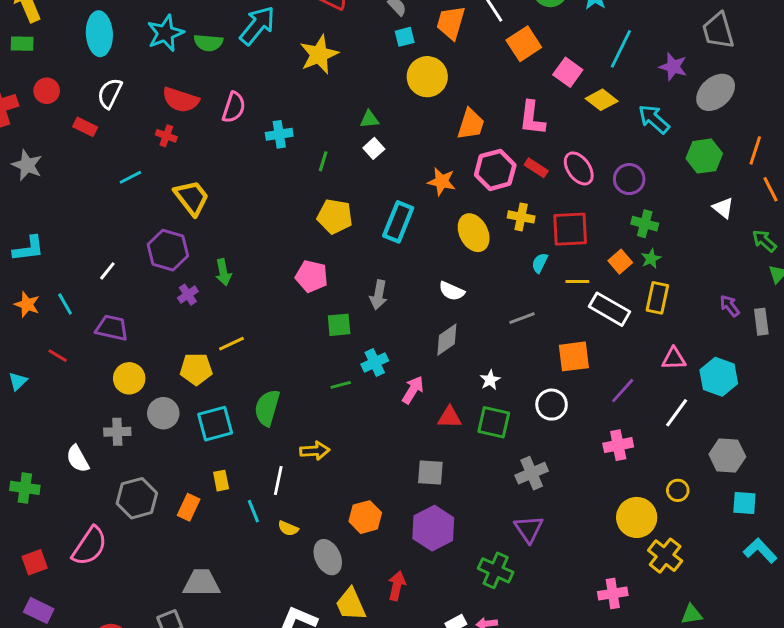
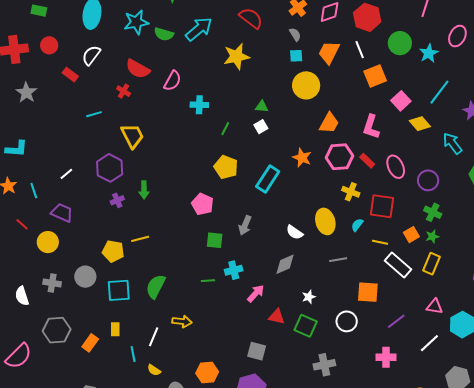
yellow ellipse: (474, 233) -> (325, 221), moved
yellow circle: (129, 378) -> (48, 242), moved

